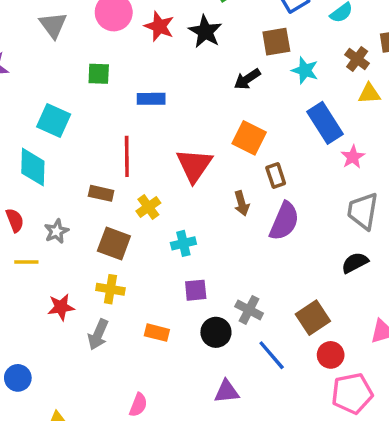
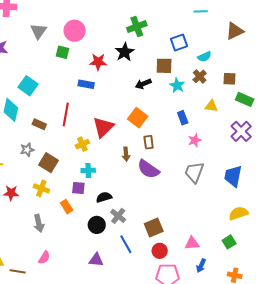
red star: (159, 26) -> (98, 62), moved, turned -30
brown cross: (357, 59) -> (200, 76), moved
green square: (99, 74) -> (63, 52), moved
blue rectangle: (325, 123) -> (183, 118), size x0.6
brown rectangle: (101, 193) -> (39, 124), moved
yellow cross: (148, 207) -> (82, 144), moved
purple semicircle: (284, 221) -> (148, 169), turned 90
gray star: (56, 231) -> (27, 150), moved
black semicircle: (355, 263) -> (104, 197), moved
purple square: (196, 290) -> (78, 188), moved
orange rectangle: (157, 333) -> (67, 207), moved, turned 32
gray arrow: (98, 334) -> (39, 223), moved, turned -48

